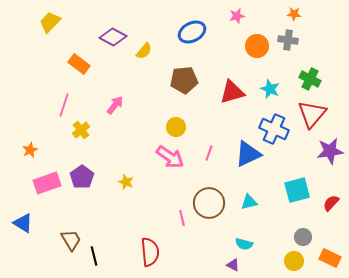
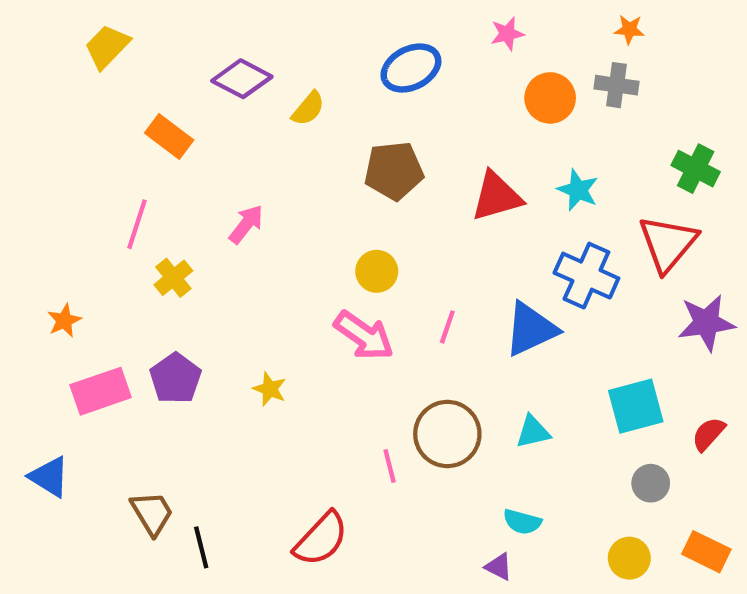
green cross: (310, 79) -> (696, 169), moved
gray circle: (303, 237) -> (651, 483), moved
red semicircle: (150, 252) -> (321, 539), turned 48

